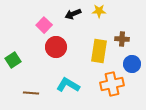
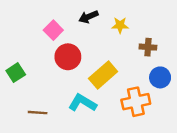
yellow star: (99, 11) -> (120, 25), moved
yellow rectangle: (99, 51) -> (103, 75), moved, turned 40

